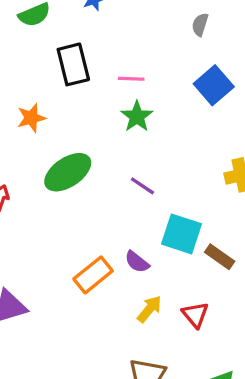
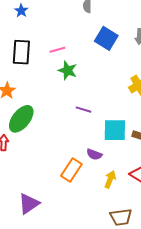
black rectangle: (73, 64) -> (21, 52), turned 35
green ellipse: (68, 172) -> (21, 119), moved

